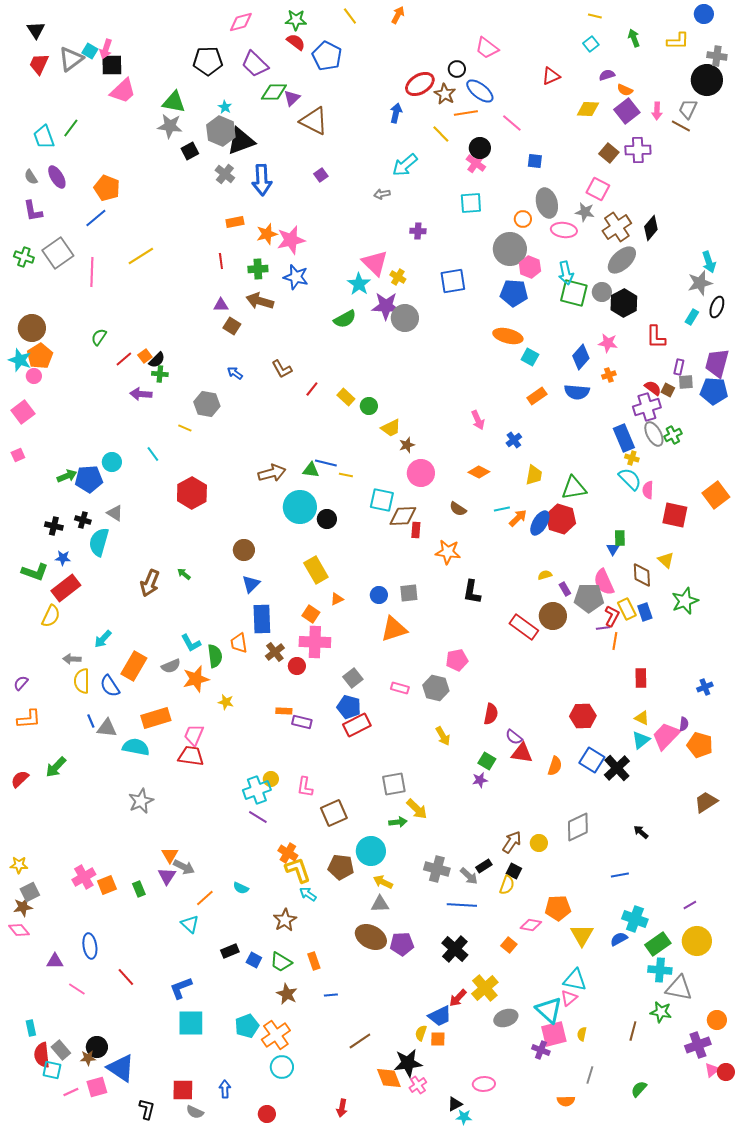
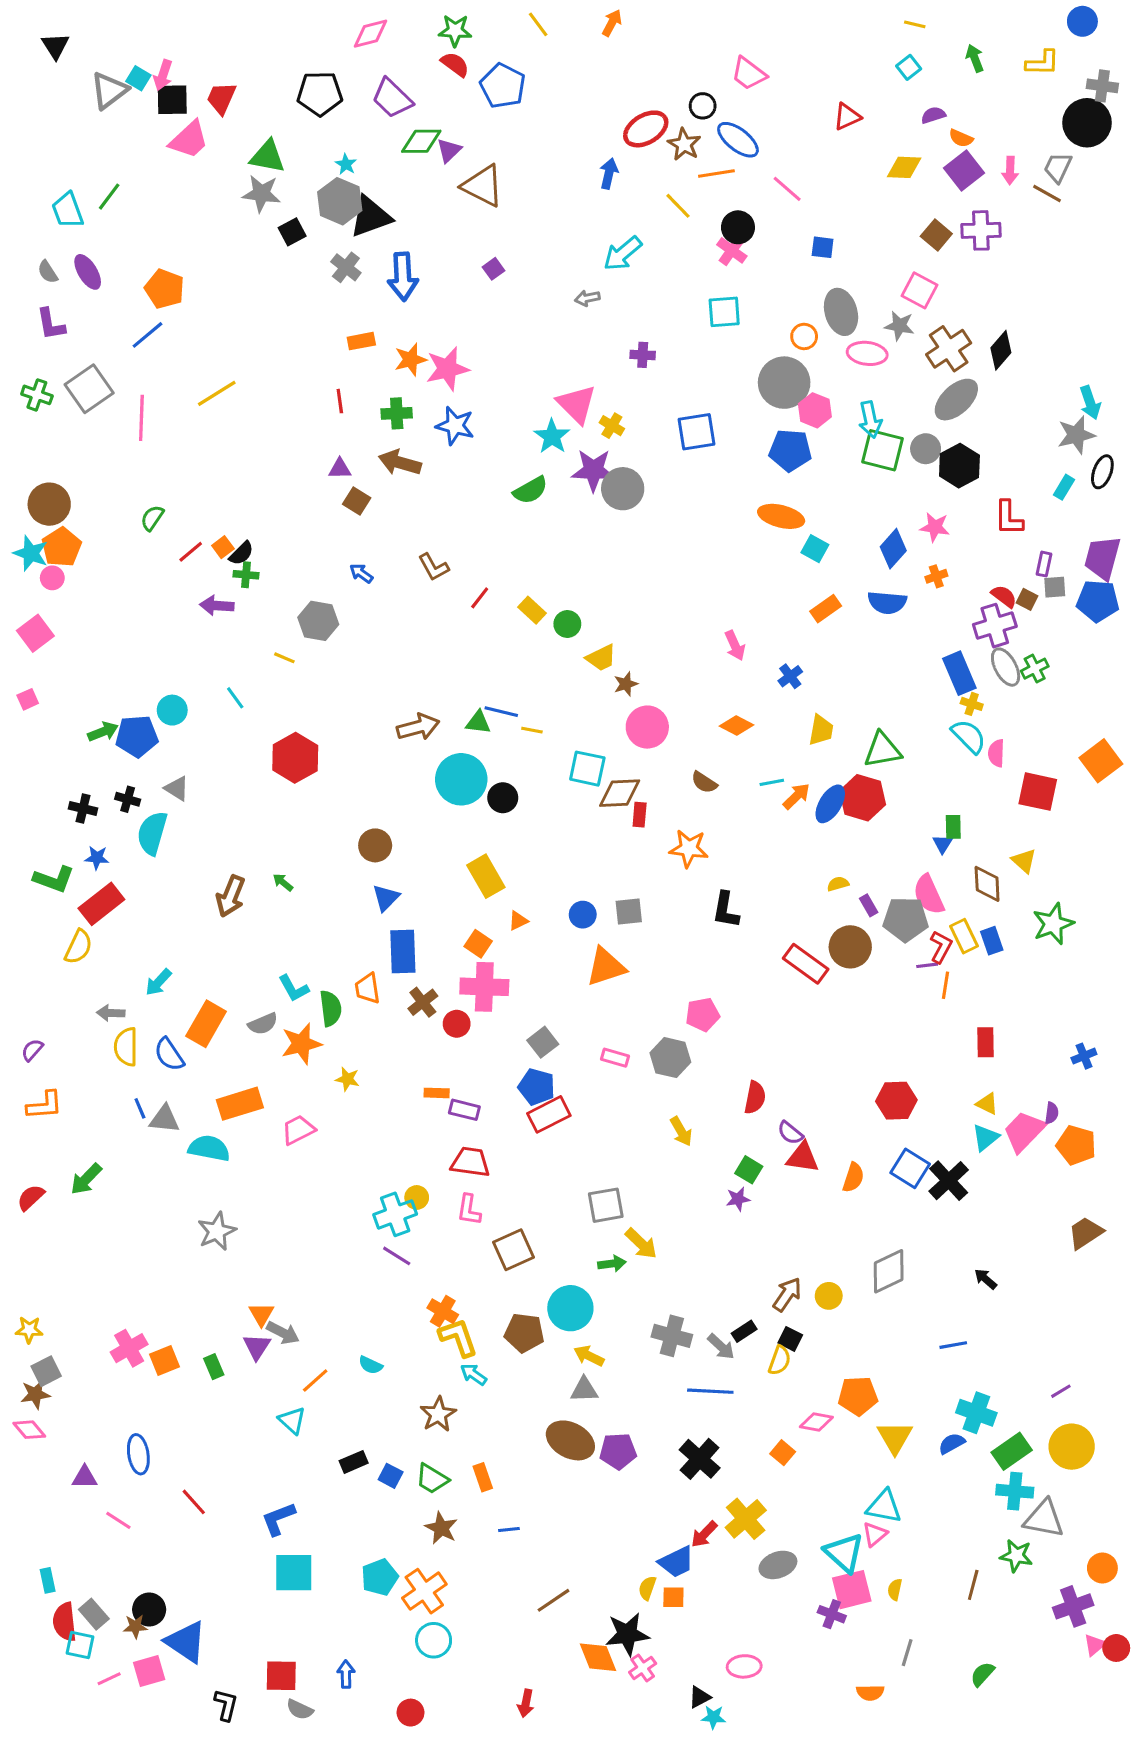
red trapezoid: (39, 64) -> (221, 98), moved
pink trapezoid: (194, 735) -> (298, 1130), turned 40
red trapezoid: (191, 756) -> (470, 1162), moved

